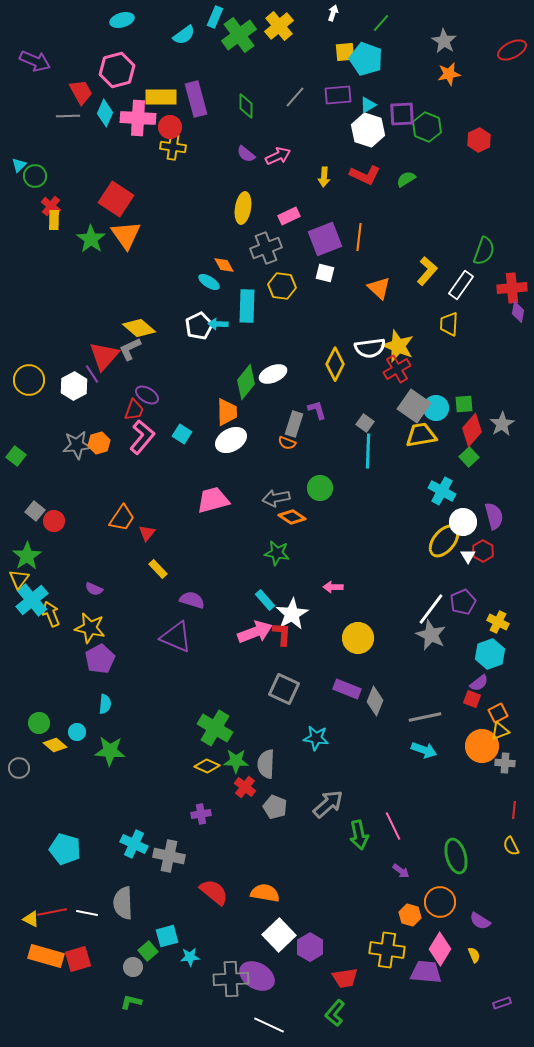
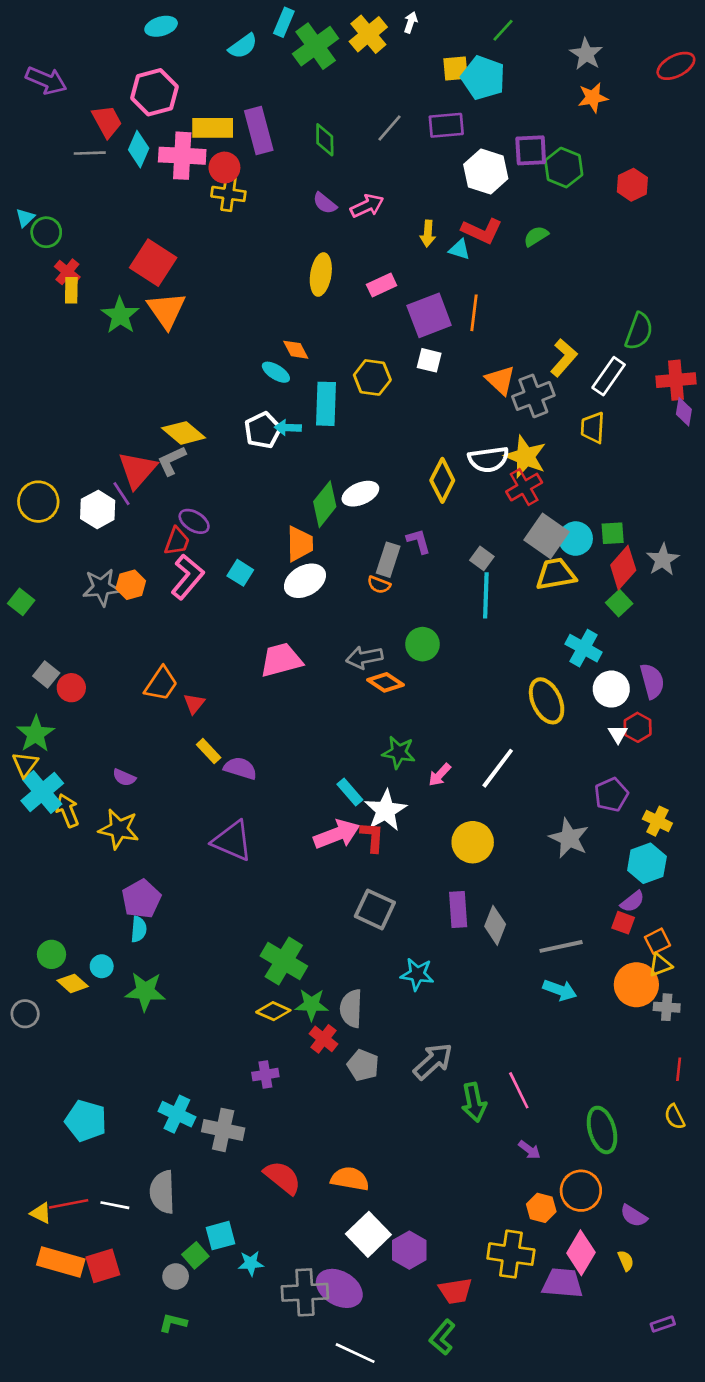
white arrow: (333, 13) -> (411, 22), moved
cyan triangle: (368, 105) -> (459, 249), moved, turned 48
gray cross: (266, 248) -> (533, 396), moved
yellow ellipse: (444, 541) -> (547, 701), moved, turned -64
green star: (277, 553) -> (399, 752), moved
pink arrow: (333, 587) -> (440, 775), turned -48
purple semicircle: (192, 600) -> (240, 768), moved
white line: (431, 609) -> (498, 768), moved
purple pentagon: (100, 659) -> (141, 899), moved
purple rectangle: (347, 689) -> (458, 909), turned 64

